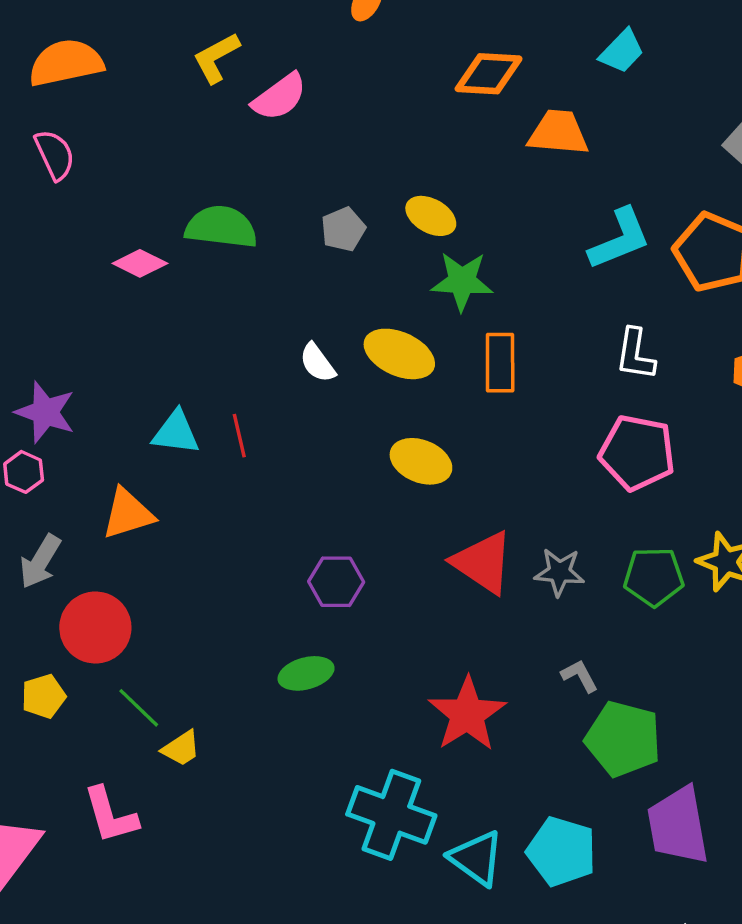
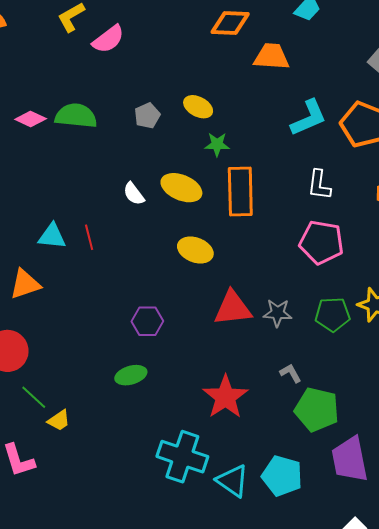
pink diamond: (140, 263) -> (31, 119), moved
green star: (462, 281) -> (217, 144), size x0.7
orange rectangle: (500, 363) -> (240, 191), size x1.4
red triangle: (483, 562) -> (233, 308), turned -39

